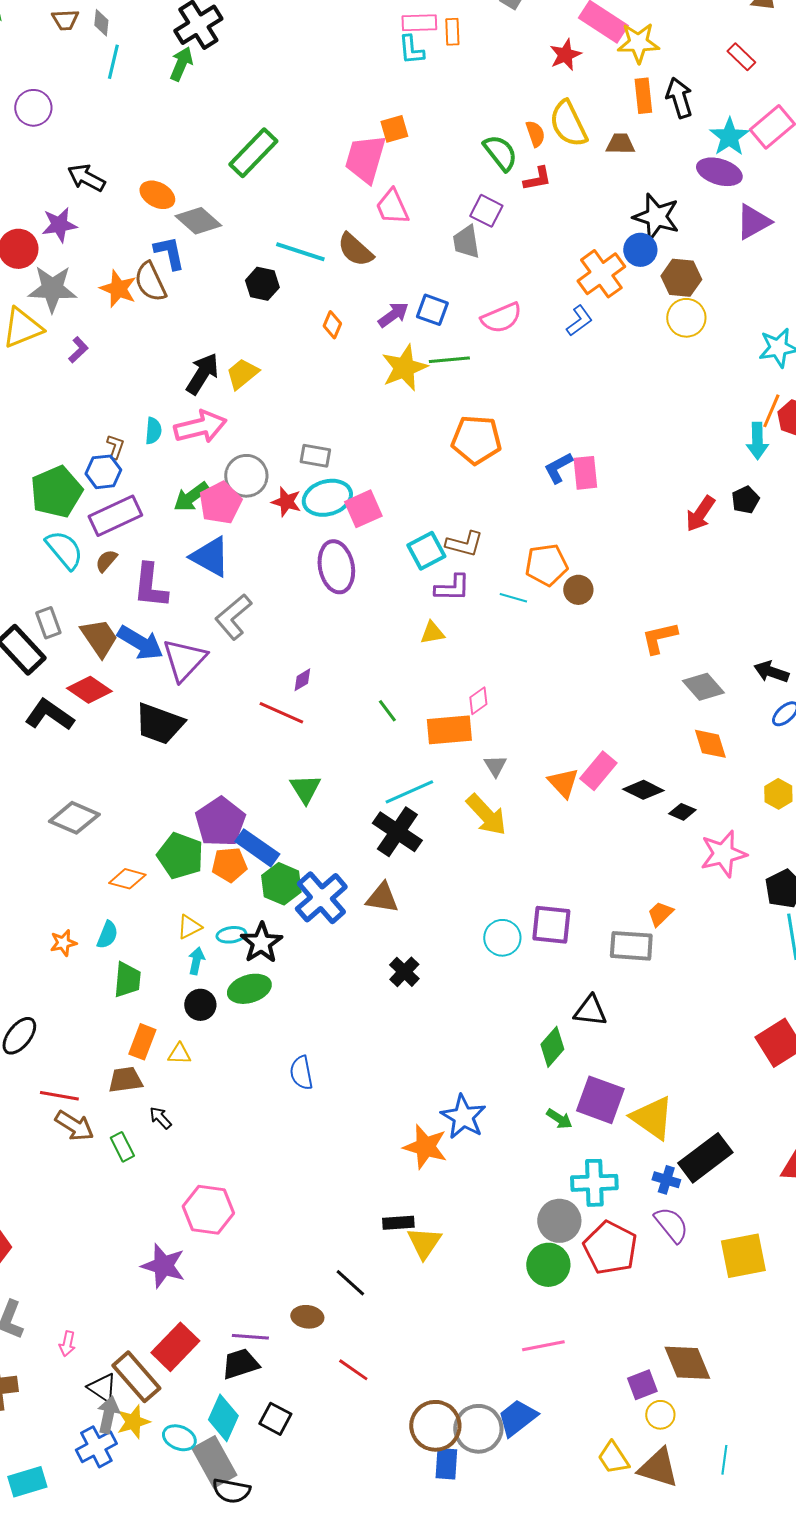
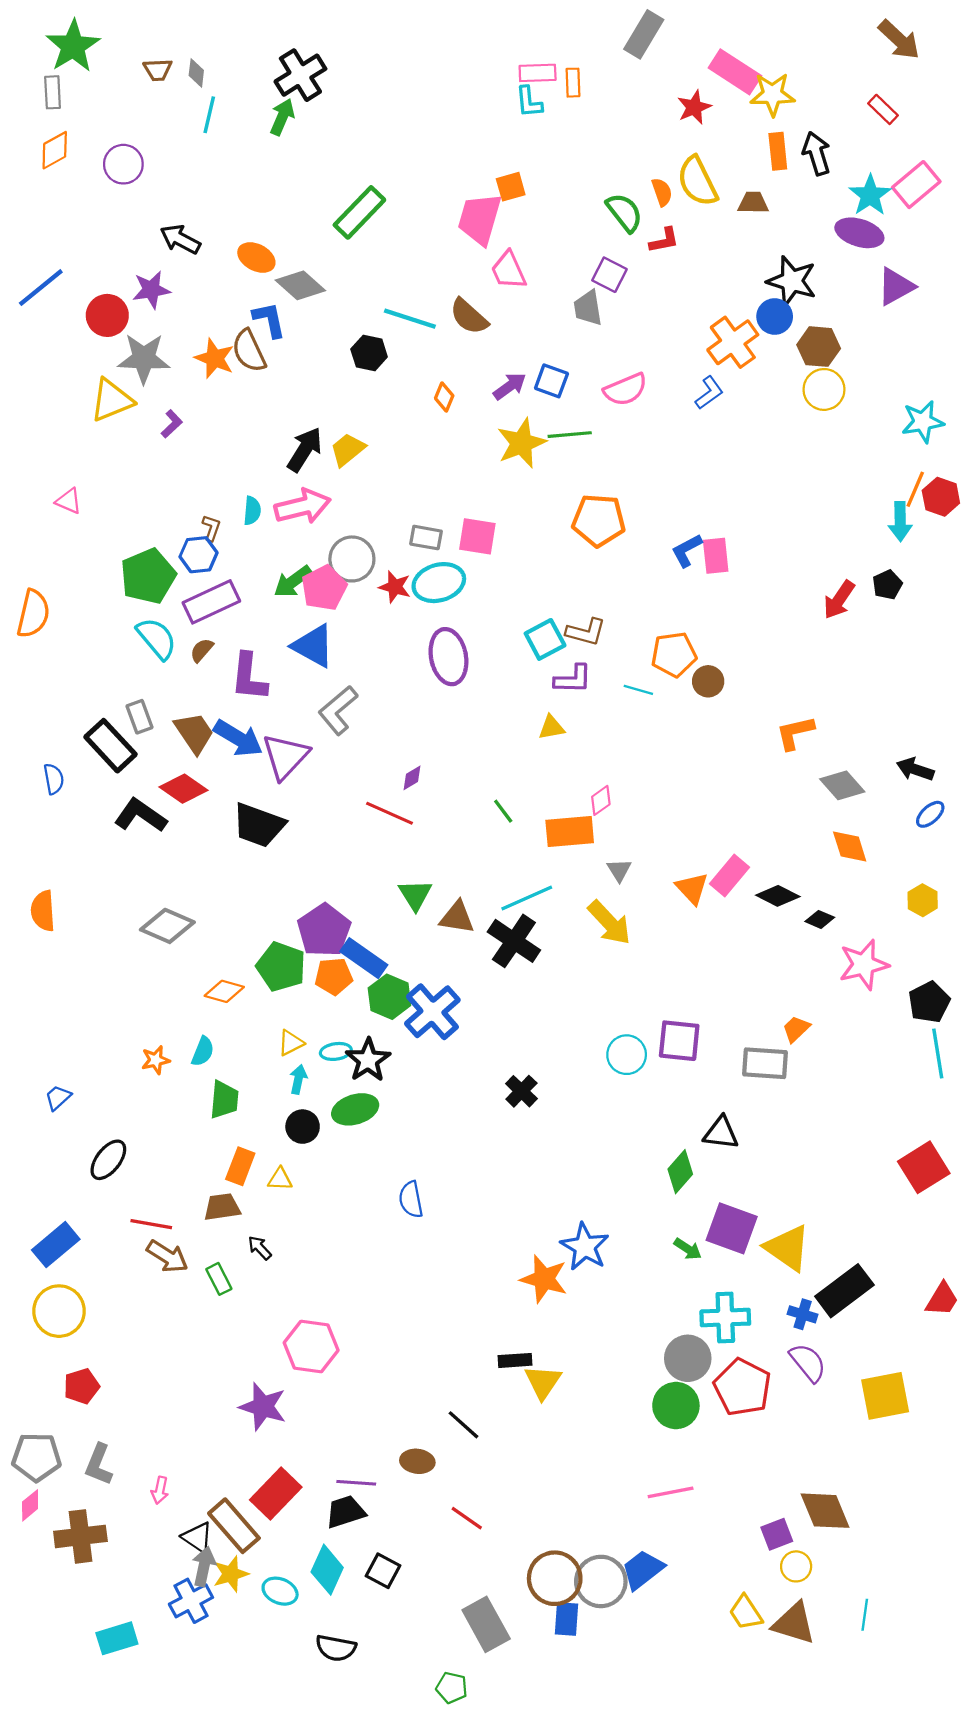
pink square: (363, 509) -> (477, 536), moved, turned 33
brown triangle: (382, 898) -> (457, 917), moved
gray rectangle: (214, 1462) -> (486, 1624), moved

